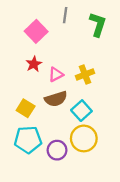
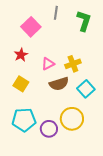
red star: (34, 64) -> (21, 55), moved
brown semicircle: (56, 99) -> (59, 84), moved
yellow square: (26, 108) -> (21, 84), moved
cyan square: (81, 111) -> (86, 89), moved

